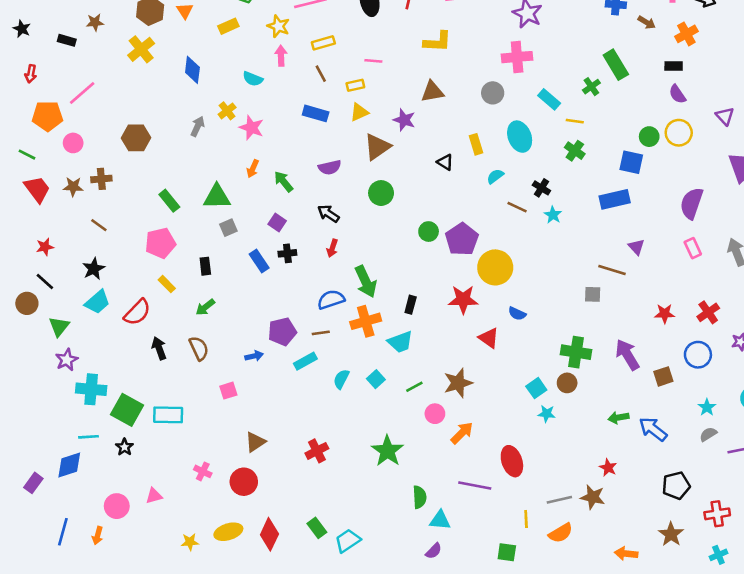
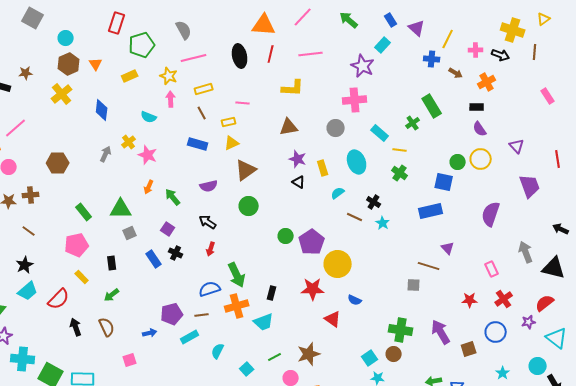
purple star: (404, 120) -> (298, 159), moved
pink rectangle: (693, 248) -> (492, 269), moved
black cross: (287, 253) -> (176, 253), turned 32
cyan square: (376, 379) -> (247, 369), moved

